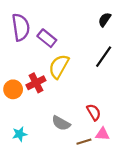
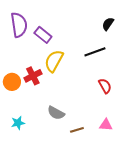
black semicircle: (105, 20) -> (108, 24), moved
black line: (104, 57) -> (95, 52), turned 35
red semicircle: (94, 112) -> (105, 86), moved
pink triangle: (102, 134) -> (106, 125), moved

